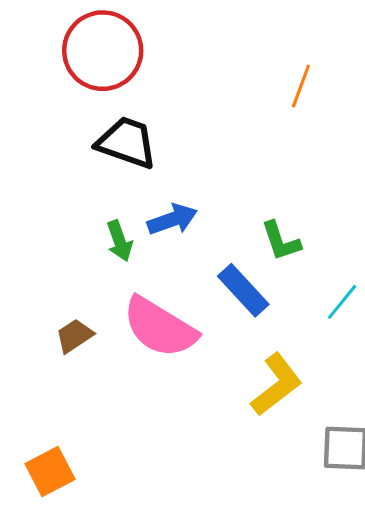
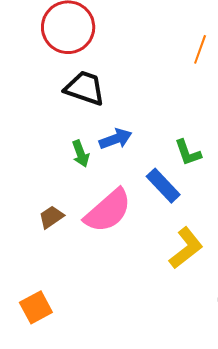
pink semicircle: (160, 327) -> (108, 211), turned -72

